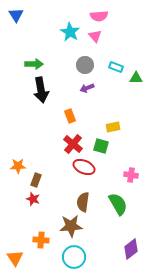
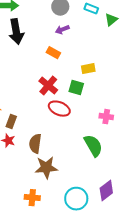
green triangle: (136, 78) -> (111, 20), turned -40
orange rectangle: (70, 116) -> (53, 53), moved, turned -40
brown semicircle: (83, 202) -> (35, 144), moved
orange cross: (41, 240) -> (32, 198), moved
cyan circle: (74, 257) -> (76, 199), moved

